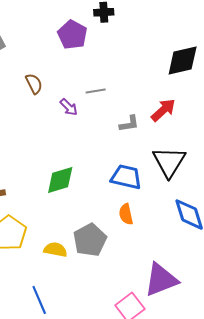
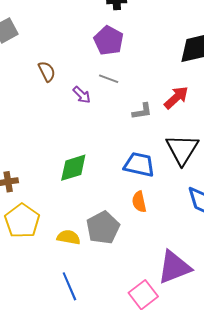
purple pentagon: (72, 35) -> (109, 41), moved
gray line: (96, 91) -> (109, 79), turned 30
blue line: (39, 300) -> (69, 286), moved

